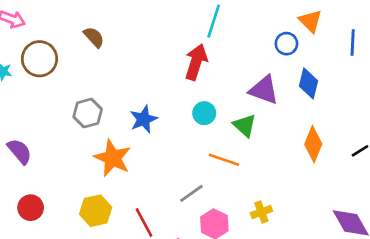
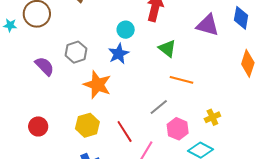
cyan circle: (204, 113) -> (126, 30), moved
green triangle: (245, 125) -> (167, 48), moved
purple semicircle: (19, 151) -> (45, 66), moved

